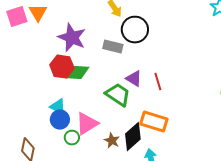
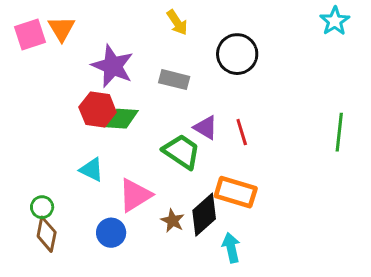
black circle: (135, 30) -> (237, 54), moved
blue circle: (60, 120) -> (111, 233), moved
green circle: (72, 138) -> (42, 207), moved

